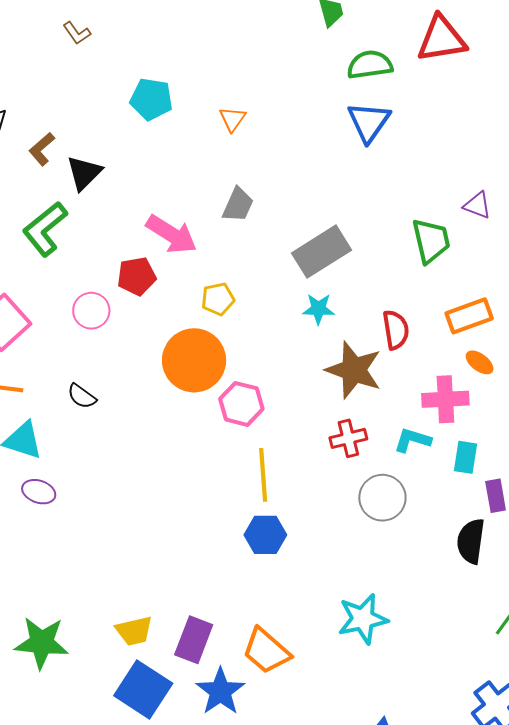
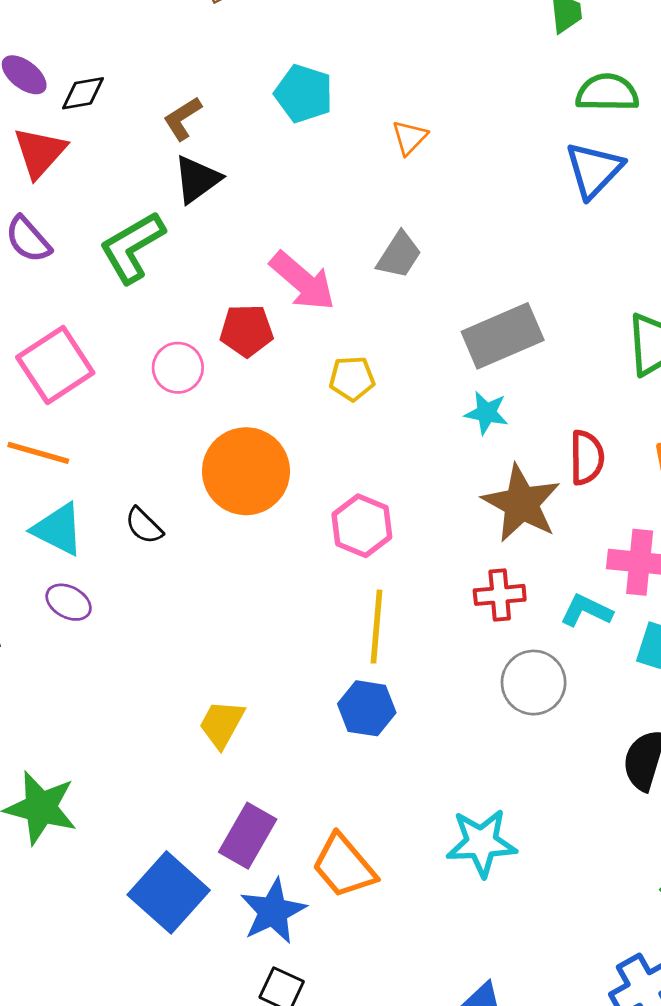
brown L-shape: (42, 149) -> (182, 118), moved
orange circle: (194, 360) -> (246, 471), moved
black semicircle: (82, 396) -> (144, 526), moved
yellow trapezoid: (134, 631) -> (222, 724), moved, turned 123

